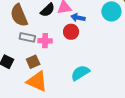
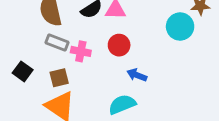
blue arrow: (78, 18) -> (137, 75), moved

